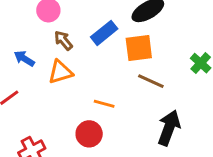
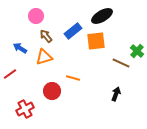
brown line: (151, 81) -> (121, 63), moved
black arrow: (169, 128) -> (116, 94), size x0.6
red circle: (89, 134) -> (52, 91), moved

